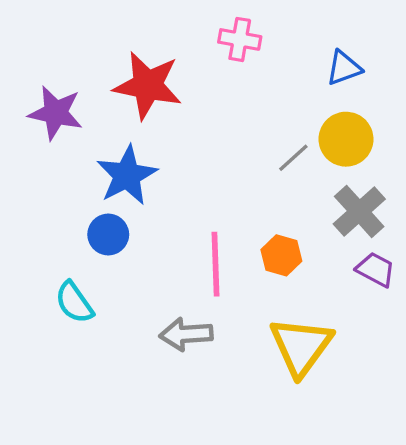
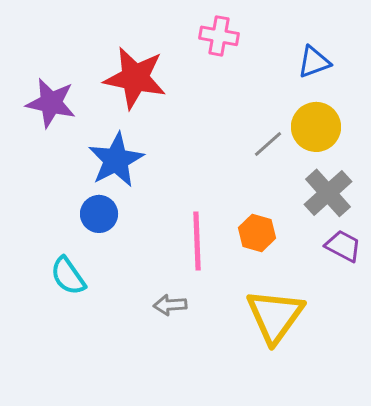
gray arrow: (186, 334) -> (170, 305), size x0.7

